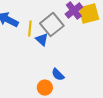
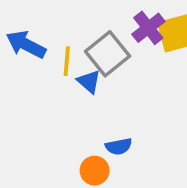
blue semicircle: (58, 75) -> (119, 146), turned -56

